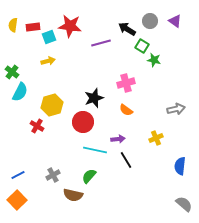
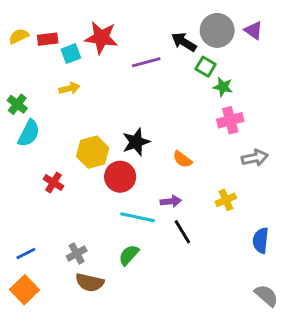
gray circle: (150, 21) -> (217, 30), size x1.5
yellow semicircle: (13, 25) -> (19, 36), turned 56
pink cross: (126, 83) -> (230, 120), moved
yellow hexagon: (52, 105) -> (93, 152), moved
brown semicircle: (73, 195) -> (90, 282), moved

